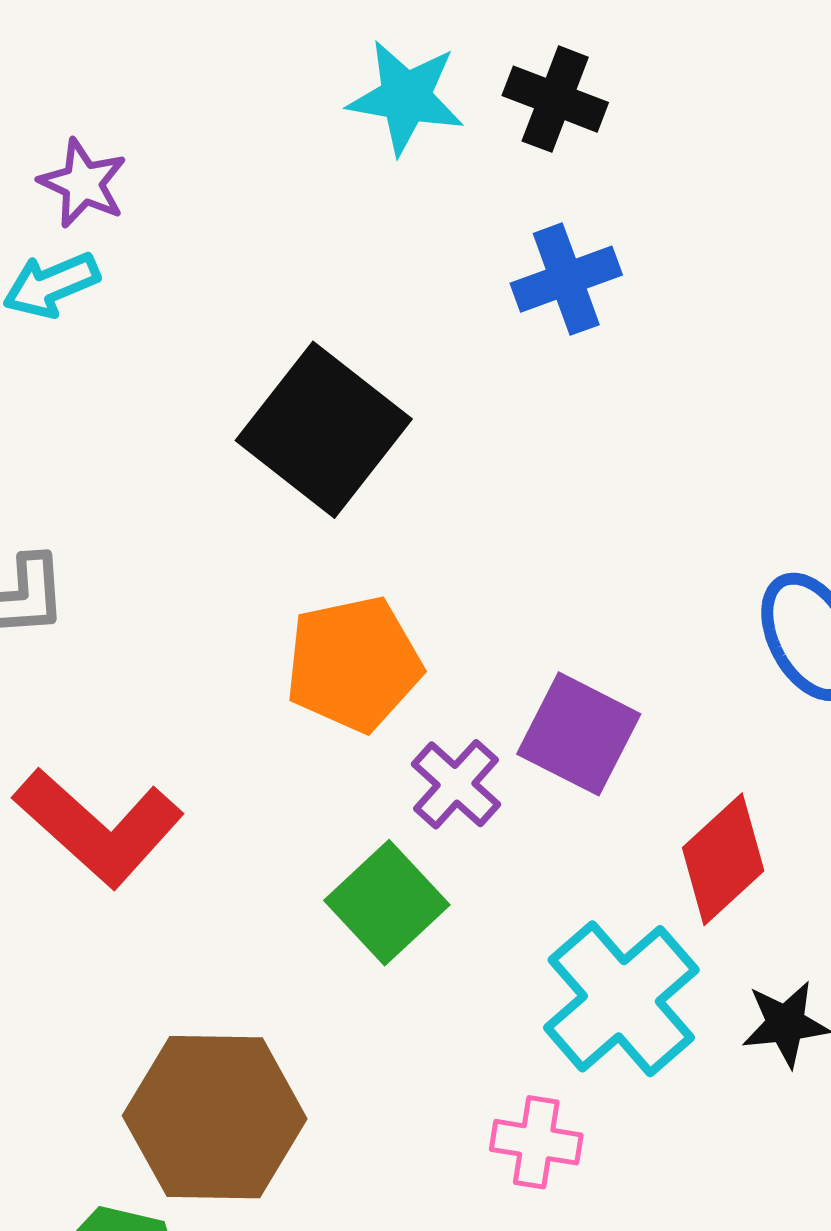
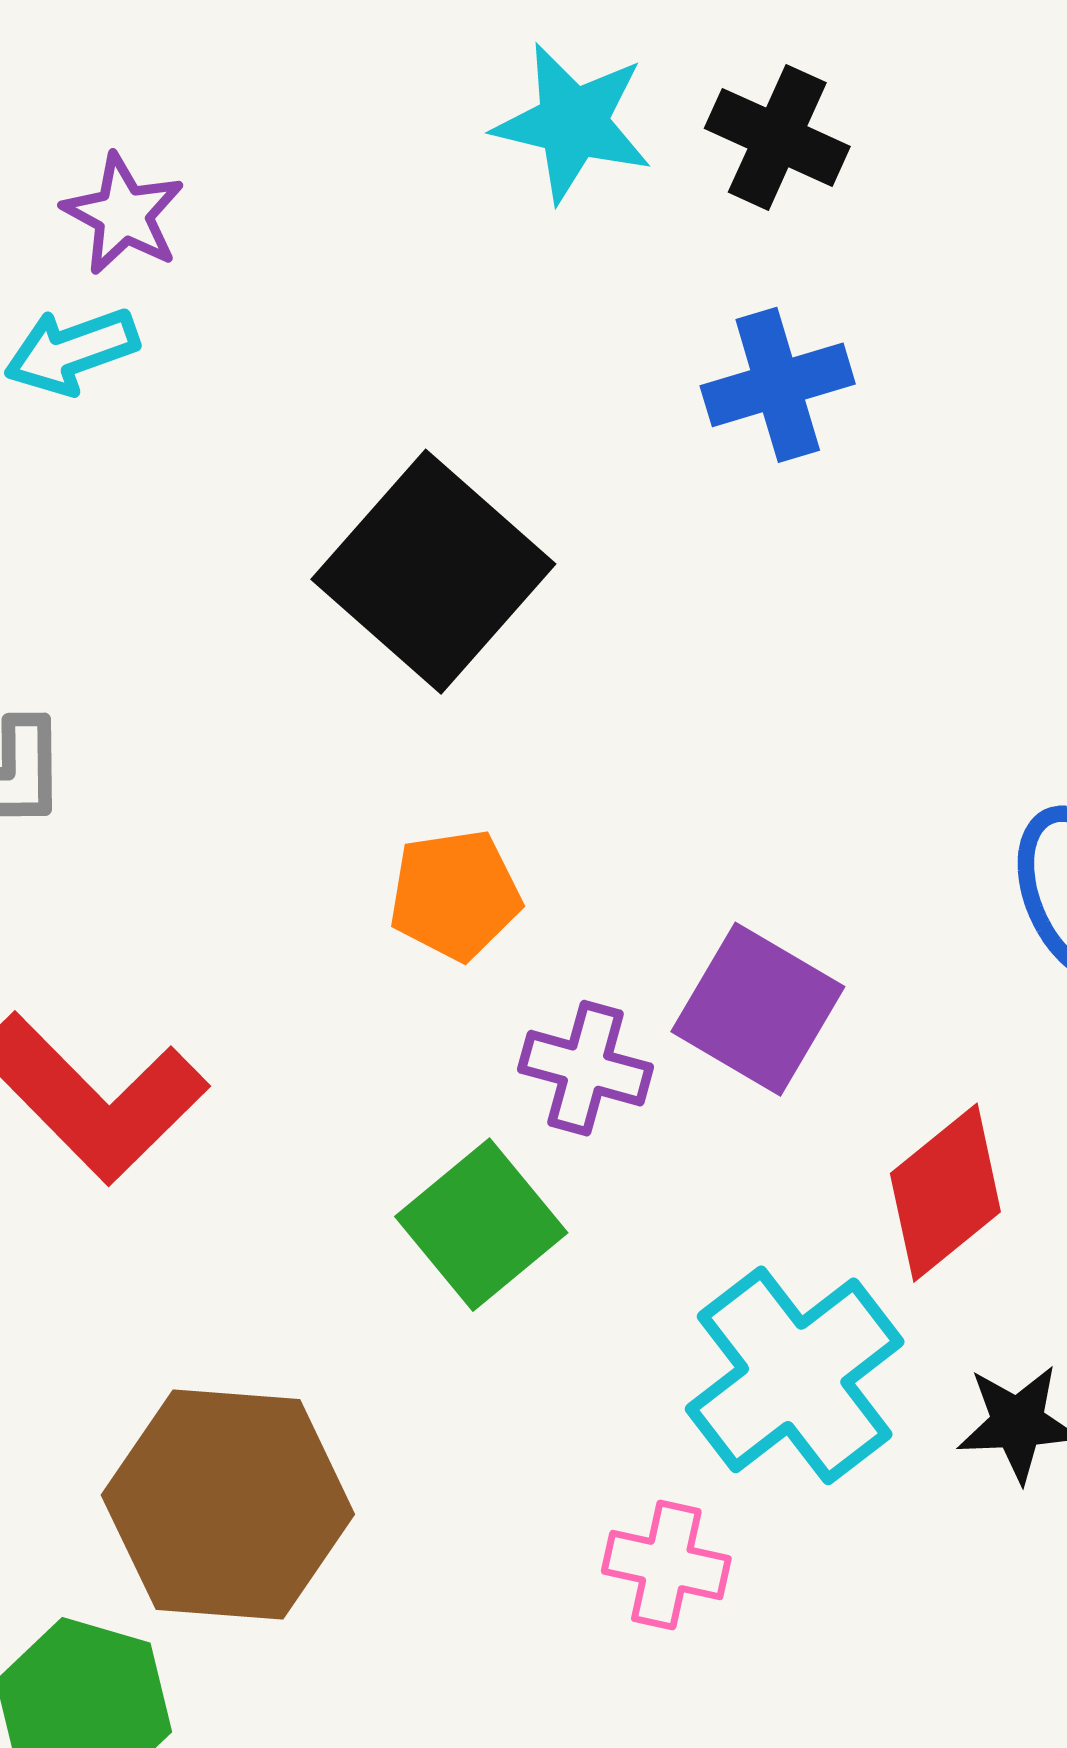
orange pentagon: (354, 664) -> (455, 895), size x0.7
purple cross: (456, 784) -> (586, 1068), turned -30

